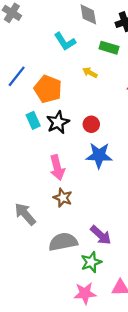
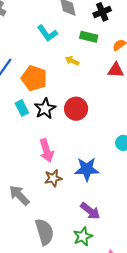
red circle: (91, 124) -> (76, 109), size x1.5
blue star: (99, 155) -> (87, 169), moved
brown star: (63, 198) -> (53, 178), turned -30
gray semicircle: (63, 242) -> (44, 232), moved, turned 88

